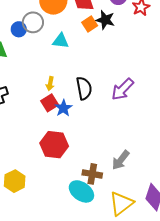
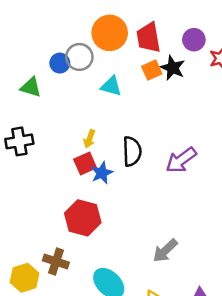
brown cross: (92, 174) -> (56, 261), moved
yellow hexagon: (15, 181) -> (25, 278), moved

